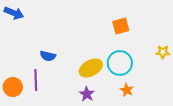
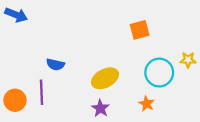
cyan circle: (120, 63) -> (159, 73), moved

